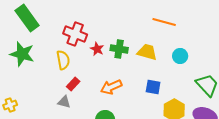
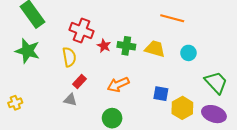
blue square: (153, 87) -> (161, 94), moved

